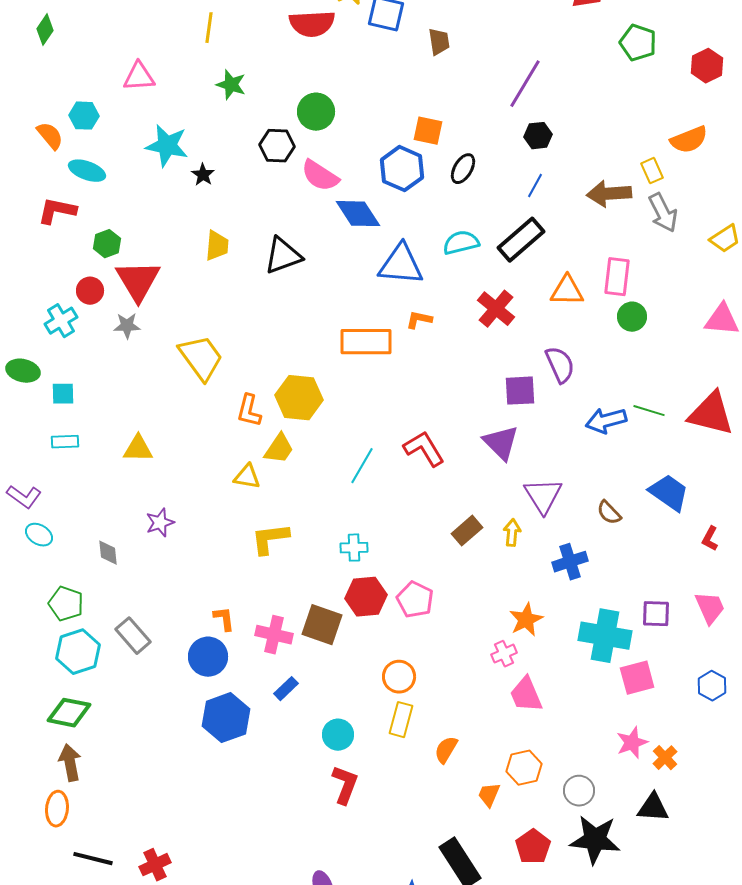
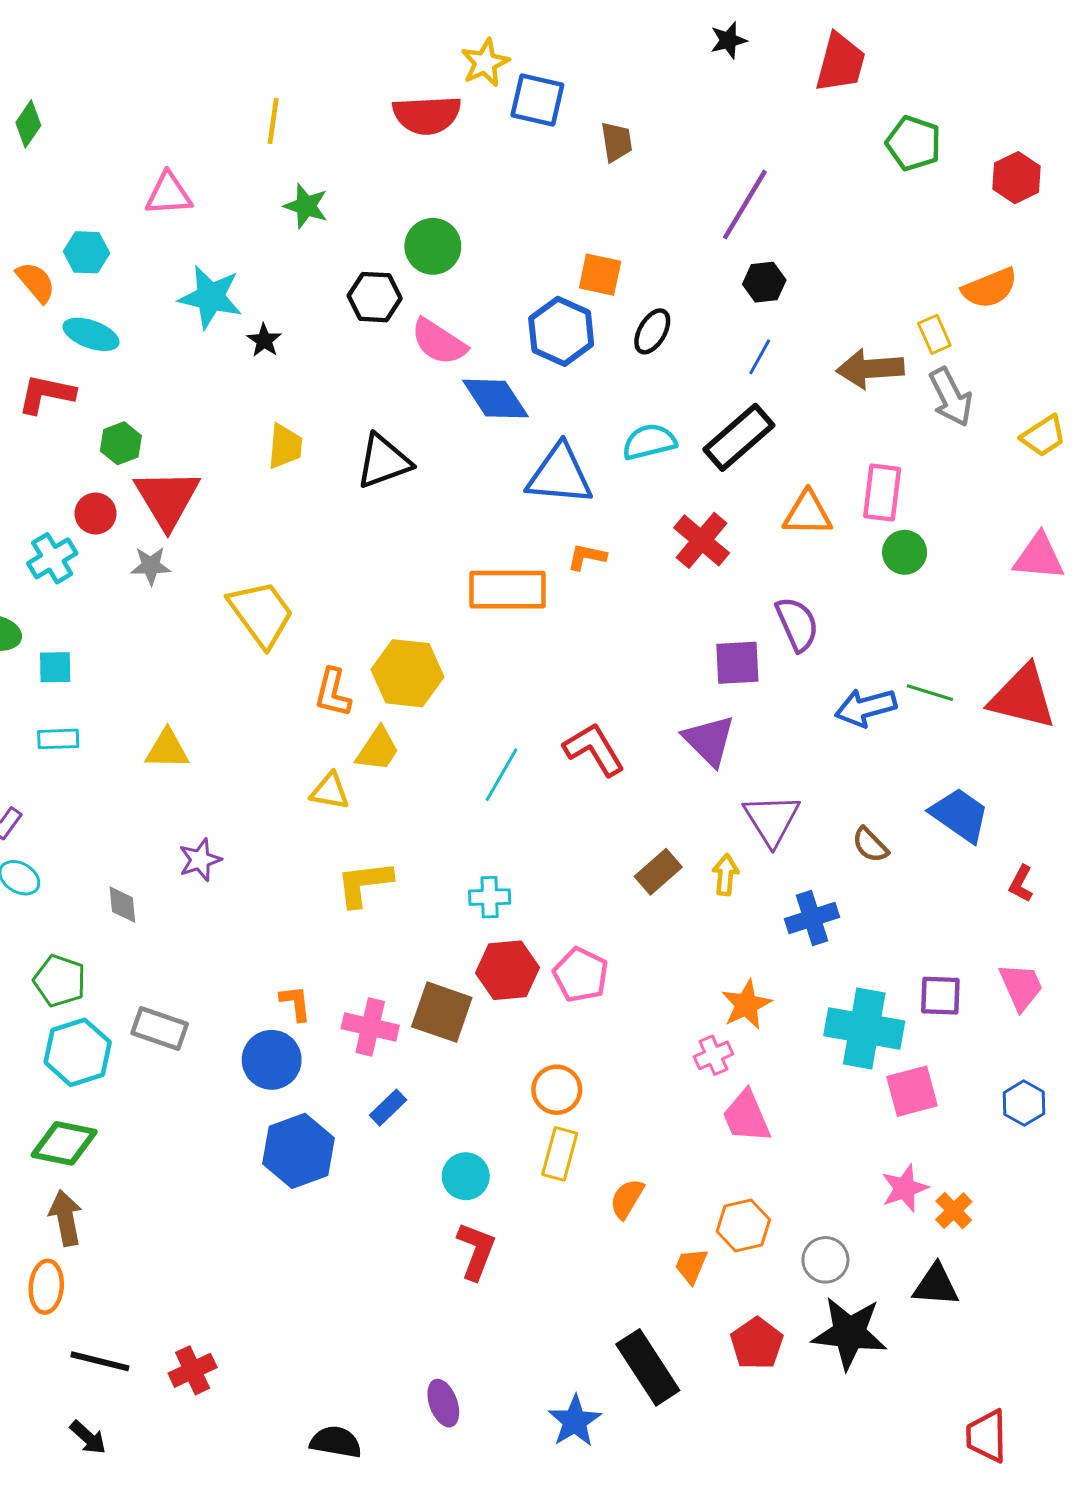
gray rectangle: (133, 636) -> (160, 1028), turned -30

